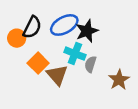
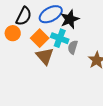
orange circle: (17, 38) -> (13, 33), moved
orange square: (38, 63) -> (40, 38), moved

